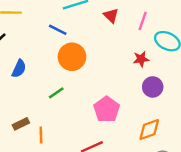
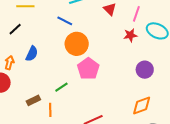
red star: (141, 59) -> (130, 35), moved
green line: (56, 93) -> (61, 87), moved
pink pentagon: (107, 109) -> (88, 69), moved

